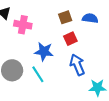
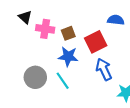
brown square: (65, 17) -> (68, 33), moved
red square: (70, 39) -> (96, 42), size x1.5

